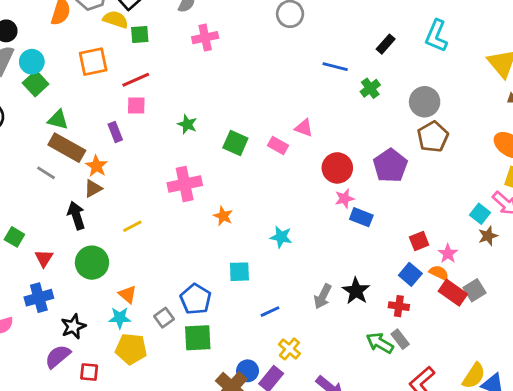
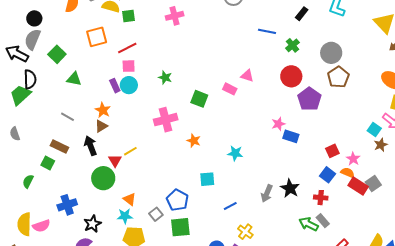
cyan circle: (32, 62) -> (129, 85), moved
green square: (235, 143) -> (199, 99), moved
brown rectangle: (67, 148) -> (59, 146), moved, size x0.7
red circle: (337, 168) -> (291, 76), moved
red triangle: (44, 258) -> (115, 161), moved

